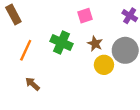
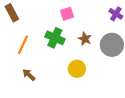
pink square: (85, 16) -> (67, 14), moved
yellow circle: (104, 65) -> (77, 69), moved

